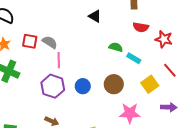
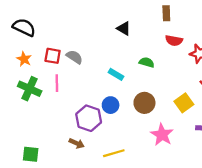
cyan rectangle: (134, 58) -> (116, 74), moved
pink line: (59, 60) -> (57, 83), moved
purple hexagon: (53, 86) -> (89, 118), moved
pink star: (130, 113) -> (162, 135), turned 30

